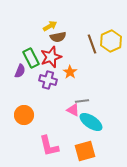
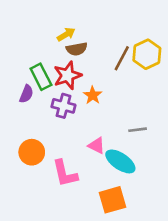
brown line: (92, 44) -> (122, 58), turned 48
gray line: (82, 101) -> (138, 130), moved
pink L-shape: (49, 146) -> (65, 173), moved

